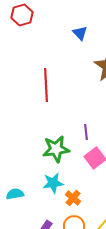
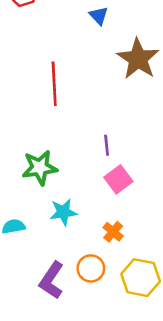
green star: (56, 149) -> (40, 168), moved
orange cross: (73, 198) -> (113, 232), moved

